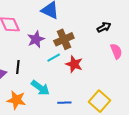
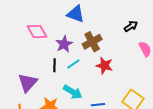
cyan line: (54, 58) -> (73, 64), moved
black line: (18, 67) -> (54, 65), moved

